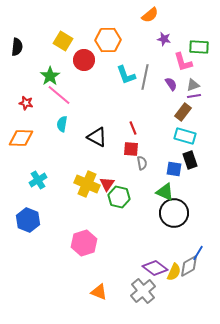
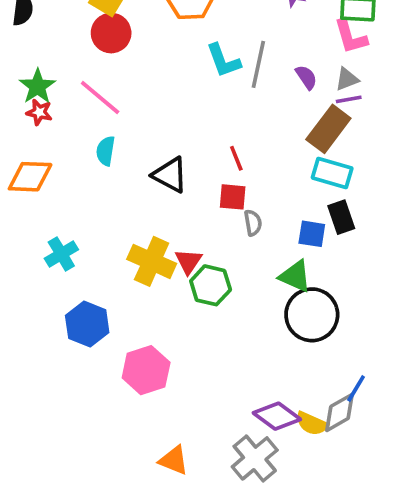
red circle: (84, 60) -> (111, 33), moved
pink L-shape: (183, 62) -> (351, 37), moved
green star: (50, 76) -> (37, 86), moved
brown rectangle: (183, 112) -> (328, 129), size x1.4
blue hexagon: (28, 220) -> (87, 324), moved
yellow semicircle: (174, 272) -> (312, 423), turned 90

